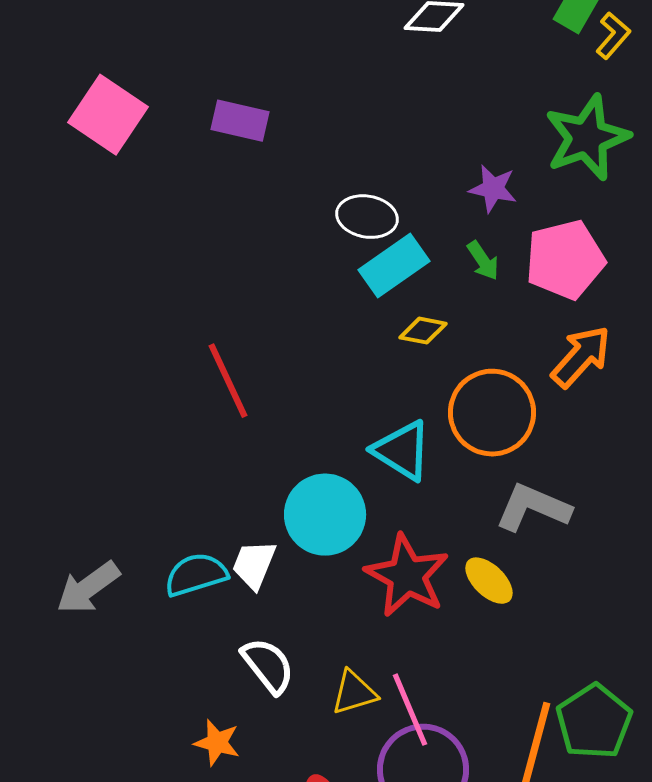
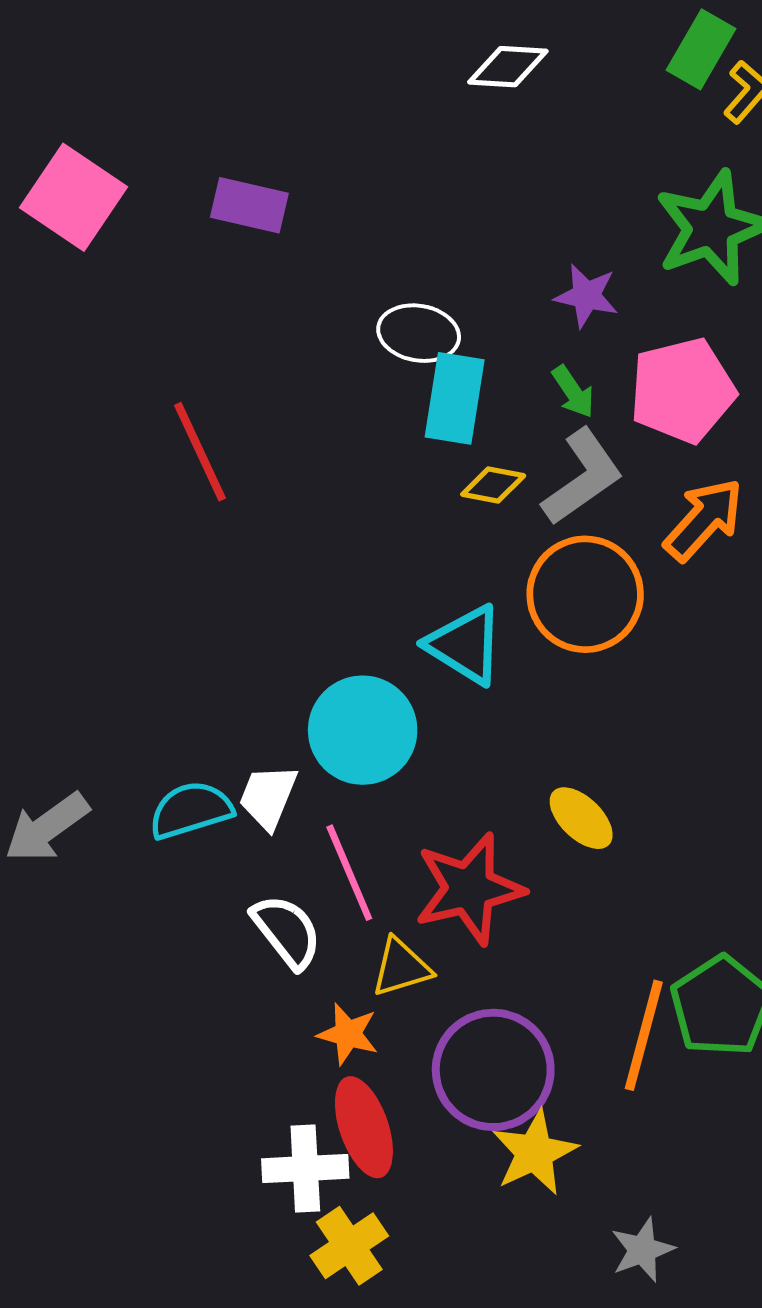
cyan rectangle: (394, 266) -> (455, 398), turned -46
red line: (228, 381) -> (200, 452), moved
gray L-shape: (533, 508) -> (582, 477), moved, turned 122
red star: (407, 576) -> (469, 889), moved, turned 30
pink line: (410, 710) -> (349, 873), moved
orange star: (217, 743) -> (348, 1034), moved

